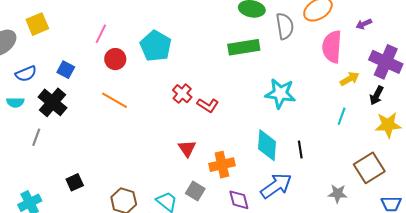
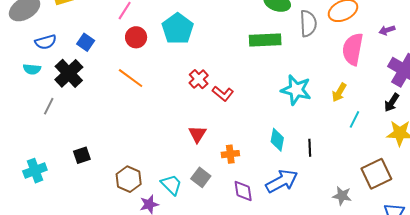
yellow arrow: (350, 79) -> (339, 92), moved, turned 144
cyan diamond: (267, 145) -> (277, 140), size x0.7
orange cross: (222, 165) -> (230, 154), size x0.7

